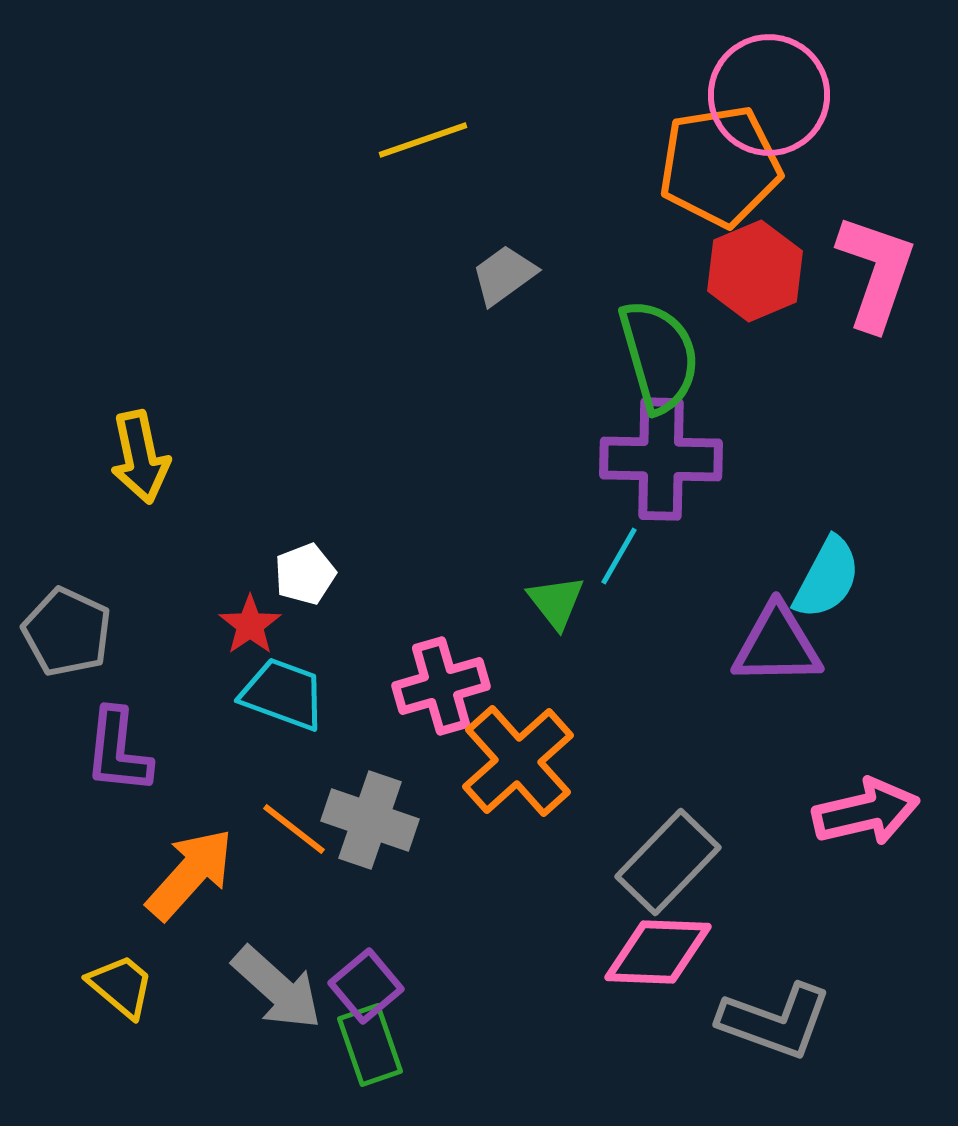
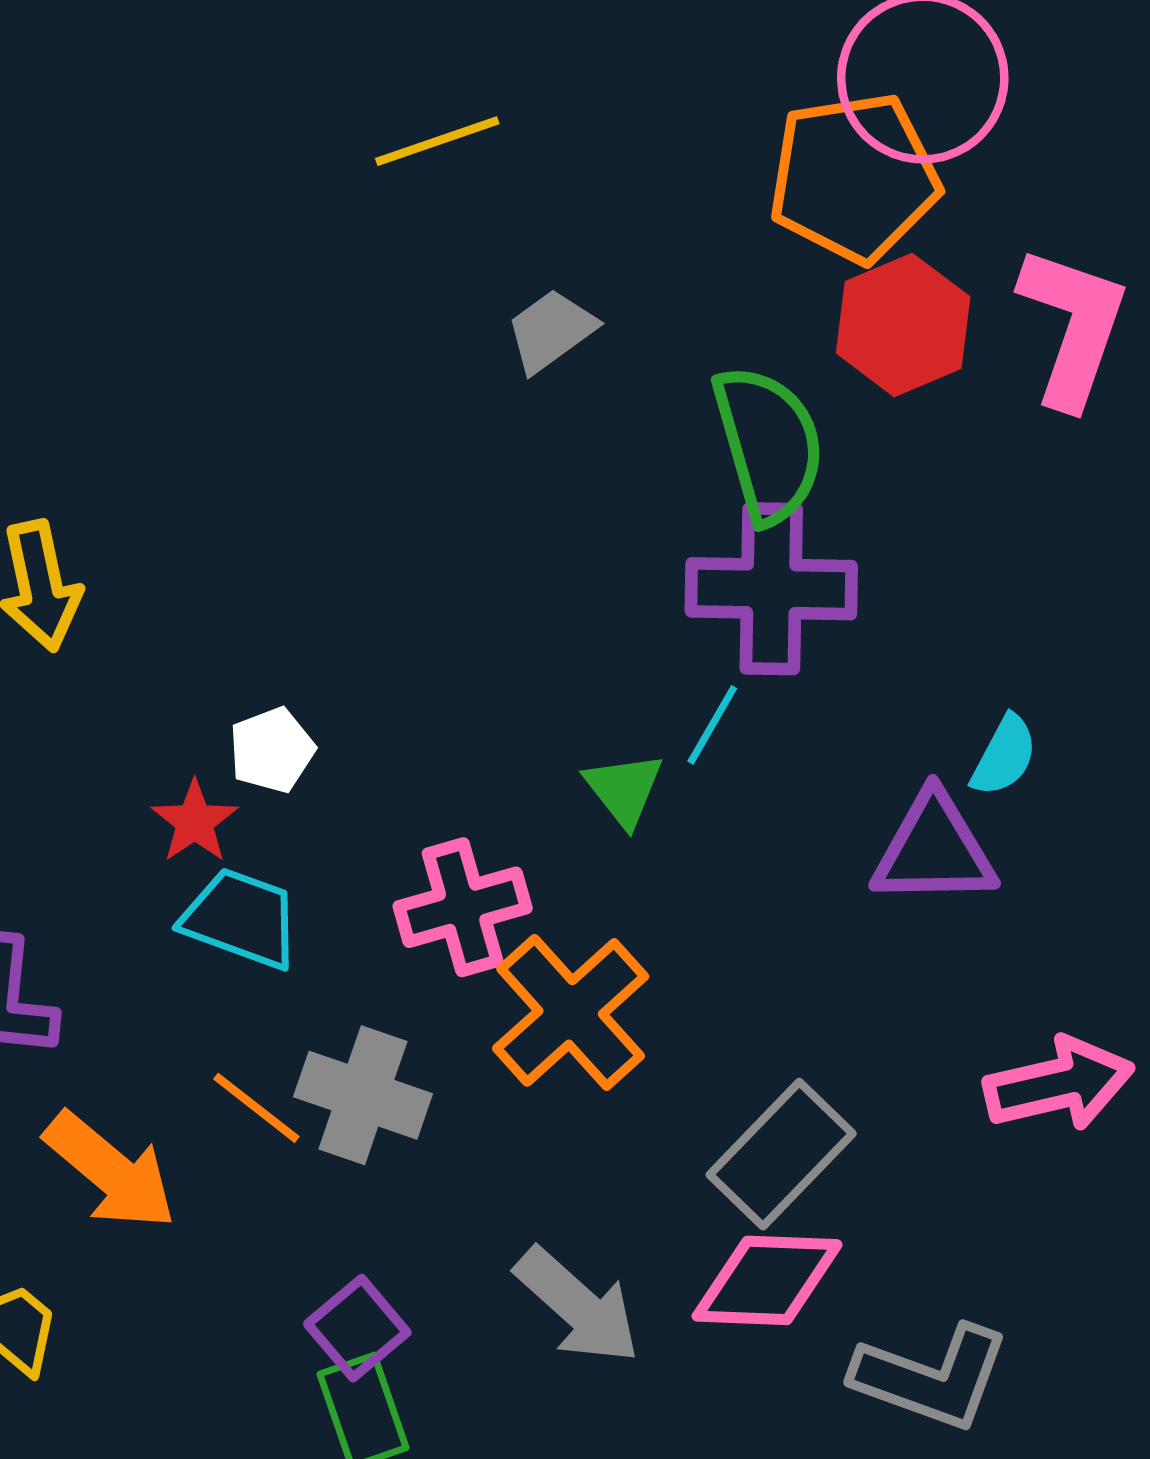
cyan semicircle: (827, 578) -> (1004, 756), size x0.7
orange arrow: (190, 874) -> (110, 1171), turned 88
gray arrow: (277, 988) -> (578, 1306), moved

